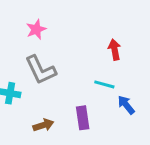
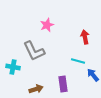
pink star: (36, 29) -> (47, 25), moved

